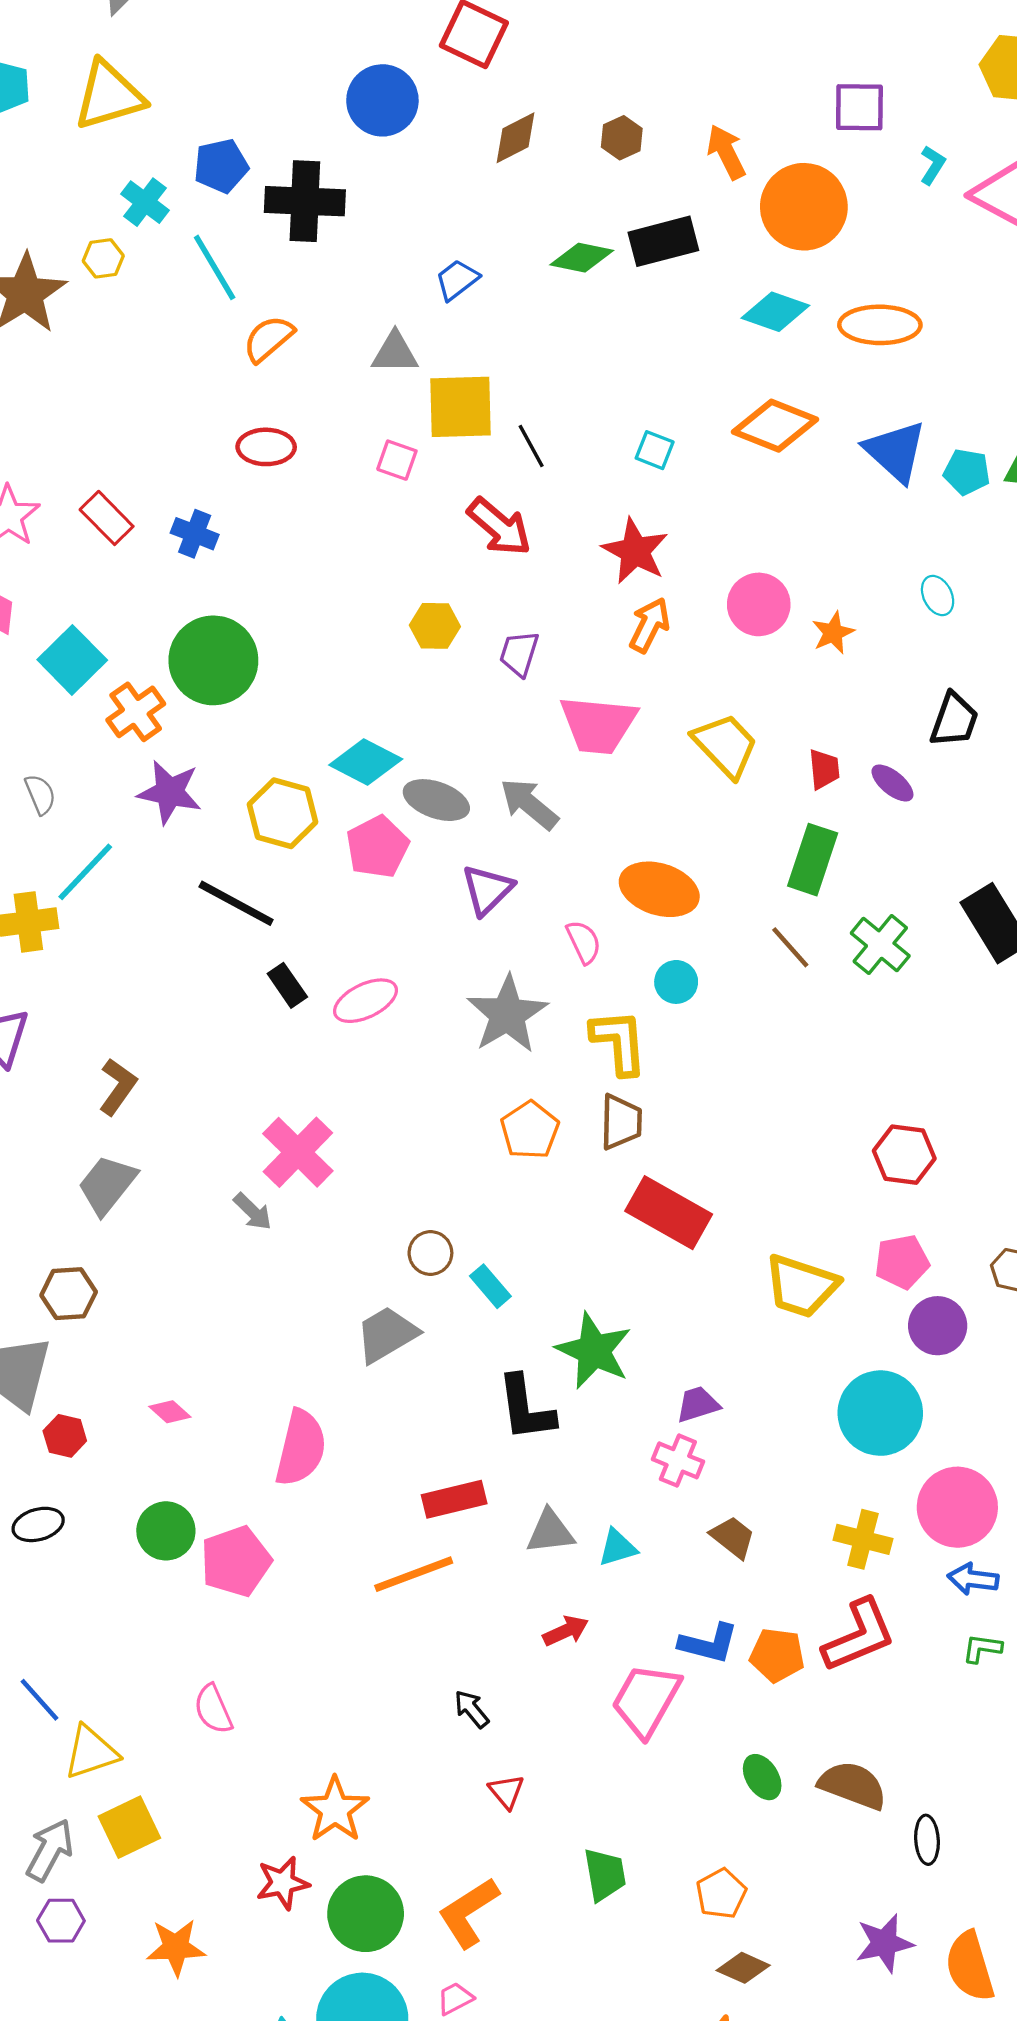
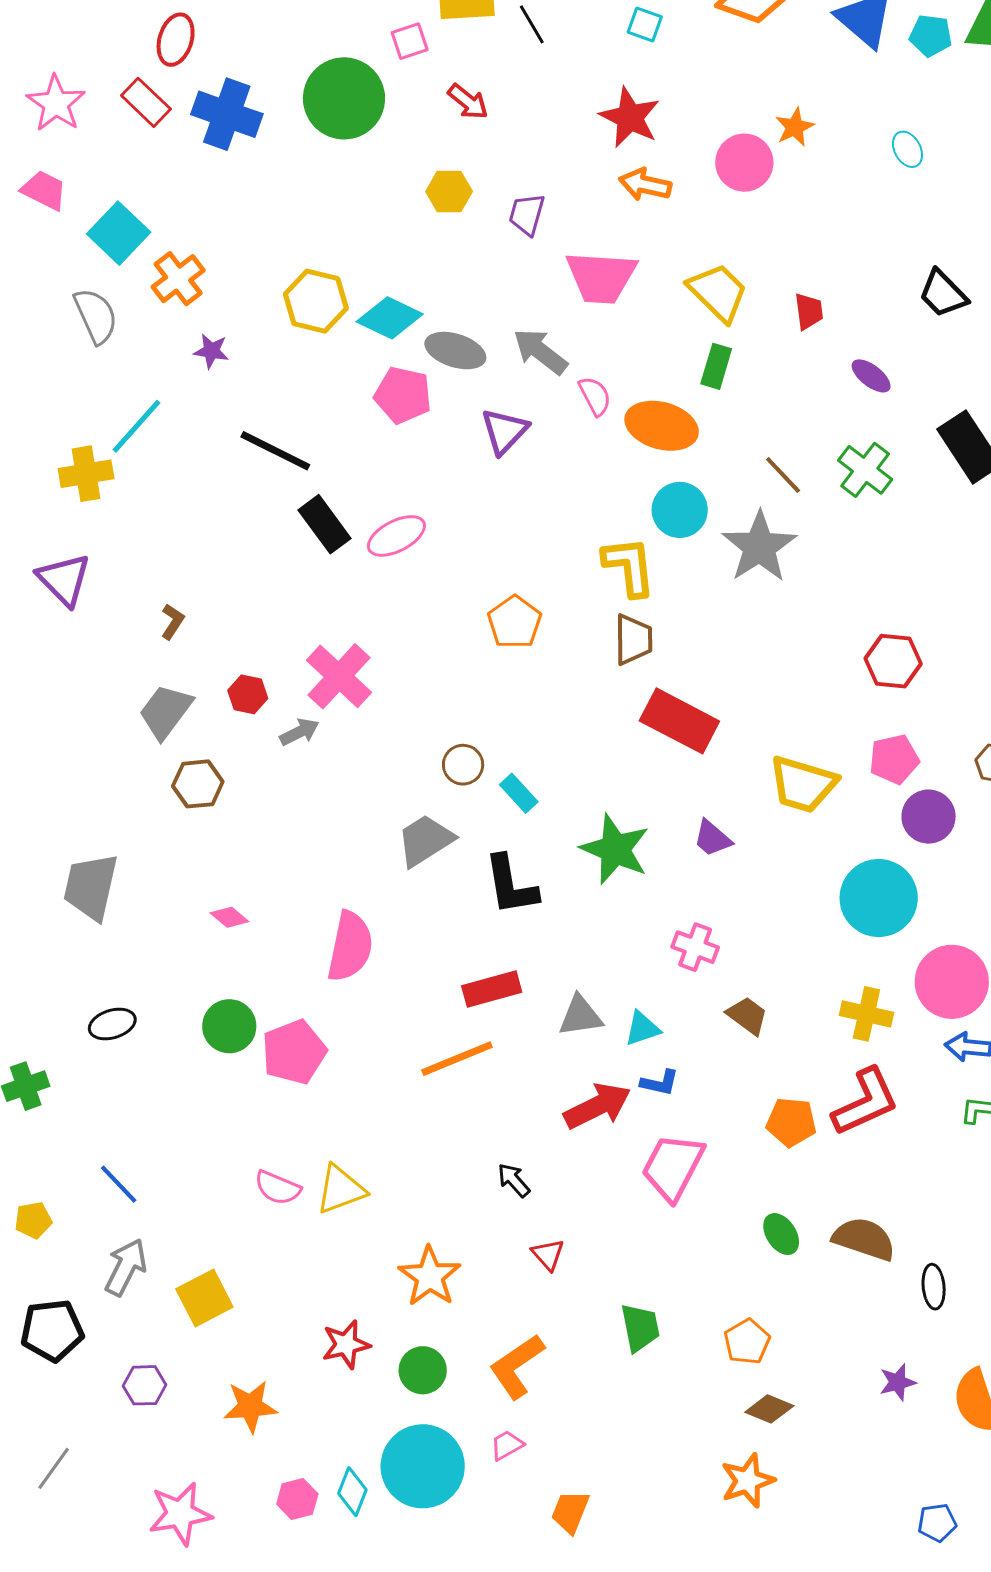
red ellipse: (266, 447) -> (176, 40), moved, turned -72
pink square: (397, 460) -> (410, 41), turned -36
red arrow: (499, 527) -> (468, 102), moved, size x0.7
blue cross: (195, 534) -> (227, 114), size x1.6
orange arrow: (649, 625) -> (645, 185), turned -102
orange star: (833, 633) -> (795, 127), moved
green circle: (213, 660) -> (344, 98), moved
black trapezoid: (954, 720) -> (943, 294), moved, turned 118
purple ellipse: (892, 783) -> (871, 376), moved
purple star: (170, 792) -> (211, 351), size x0.6
gray semicircle: (40, 794) -> (96, 316), moved, size x1.5
yellow hexagon: (283, 813) -> (316, 301), moved
pink pentagon: (377, 847) -> (403, 395), turned -30
green rectangle: (813, 860) -> (716, 366), moved, size x0.7
pink semicircle: (584, 942) -> (595, 396), moved
cyan circle: (676, 982) -> (680, 510), size x1.4
black rectangle: (287, 985) -> (325, 524), size x1.4
gray star: (507, 1014) -> (759, 547), moved
brown L-shape: (118, 1087) -> (173, 622), size x0.7
orange pentagon: (530, 1130) -> (515, 622), moved
gray arrow: (253, 1212) -> (299, 732), turned -69
brown hexagon: (69, 1294) -> (198, 784), moved
purple trapezoid: (698, 1404) -> (712, 838), moved, turned -120
black L-shape: (526, 1408) -> (511, 885), moved
red hexagon: (65, 1436) -> (248, 694), moved
red arrow: (566, 1631) -> (597, 1106), size x1.6
blue L-shape: (709, 1643) -> (660, 1083), moved, size x0.7
pink semicircle: (213, 1709) -> (278, 1188), turned -42
yellow triangle: (91, 1752) -> (341, 1189), moved
orange star: (335, 1810) -> (430, 1276), moved
gray arrow: (50, 1850) -> (126, 1267), moved
green circle: (366, 1914) -> (423, 1370), size x0.7
purple star: (884, 1943) -> (898, 1382), size x0.7

